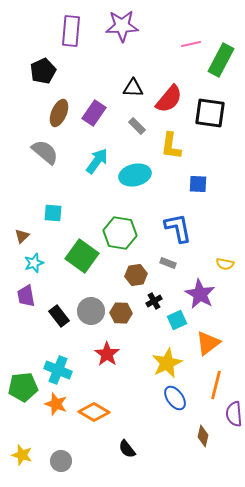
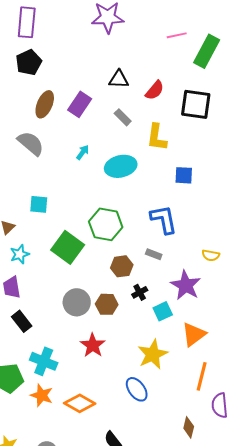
purple rectangle: (71, 31) -> (27, 22), moved
red semicircle: (169, 99) -> (155, 90), size x0.7
cyan arrow: (97, 161) -> (83, 152), size x0.6
black rectangle: (59, 316) -> (22, 321), moved
blue ellipse: (175, 398) -> (137, 389), moved

